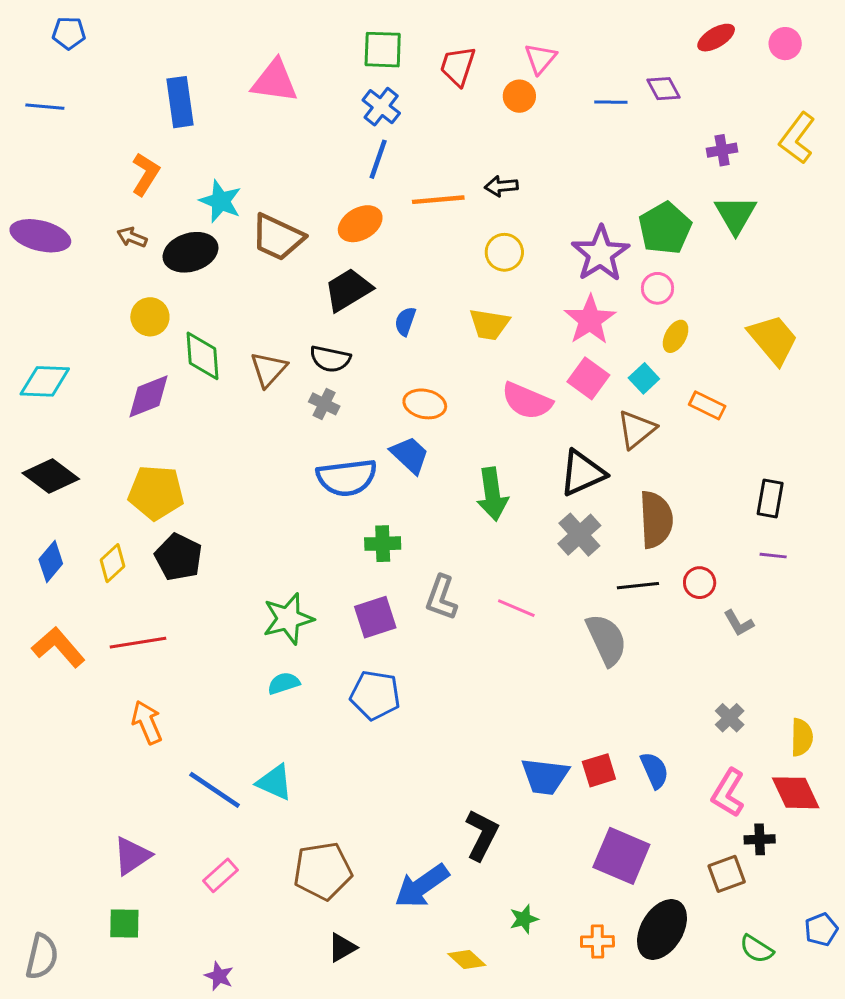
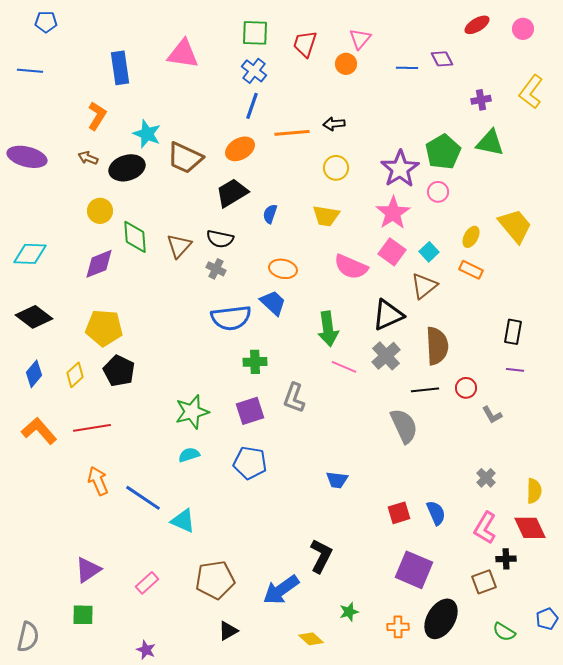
green triangle: (736, 215) -> (490, 143), turned -48
yellow ellipse: (676, 336) -> (471, 237), moved
pink line: (516, 608) -> (344, 367), moved
blue trapezoid: (545, 776) -> (337, 480), moved, size x0.7
blue line: (215, 790) -> (143, 498), moved

